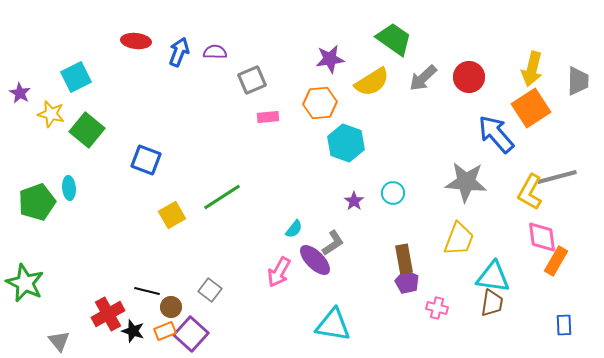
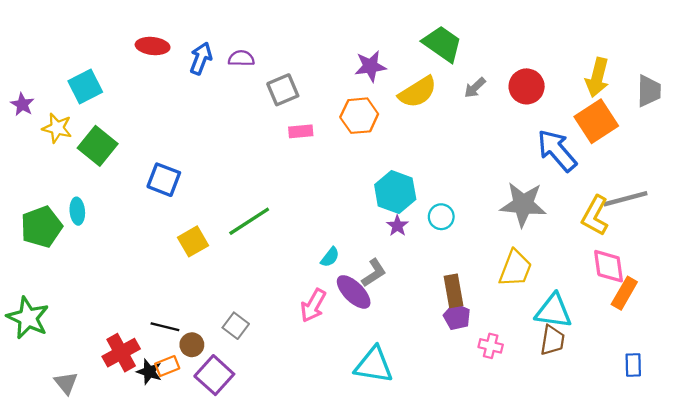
gray arrow: (423, 78) -> (475, 88), size x0.7
cyan hexagon: (346, 143) -> (395, 192), moved
orange rectangle: (165, 331) -> (167, 366), moved

